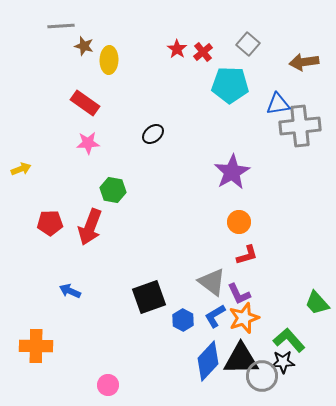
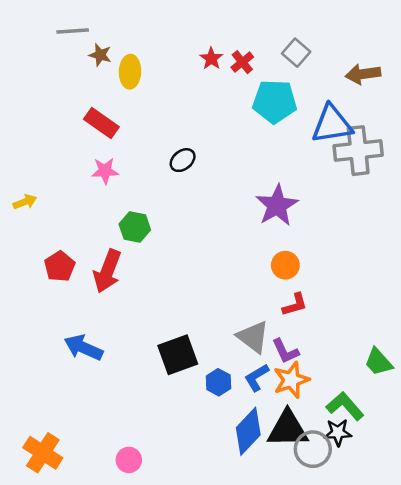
blue triangle: (278, 104) -> (332, 124), size x1.5
red pentagon: (50, 223) -> (60, 266), turned -30
blue arrow: (70, 291) -> (83, 348), size x1.5
orange cross: (36, 346) -> (43, 453), moved, turned 32

